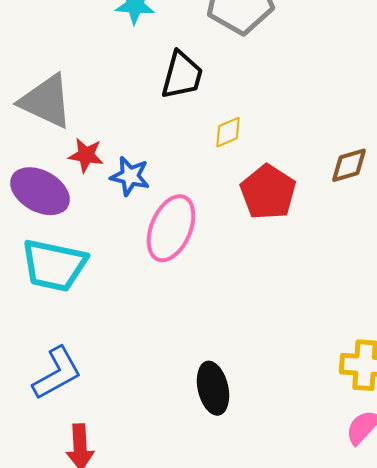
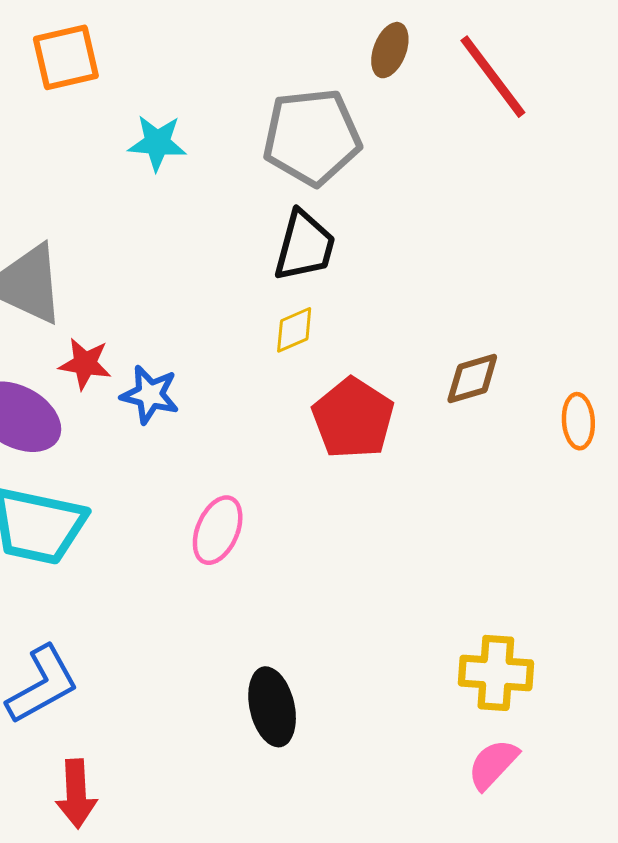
black trapezoid: (182, 75) -> (304, 246), moved
pink ellipse: (171, 228) -> (218, 530), moved, size x0.7

